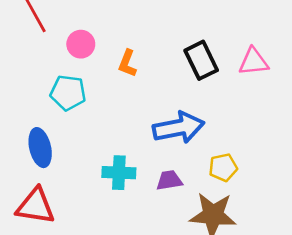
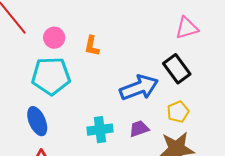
black rectangle: (201, 60) -> (177, 69), moved
cyan pentagon: (68, 93) -> (51, 76), size x1.4

